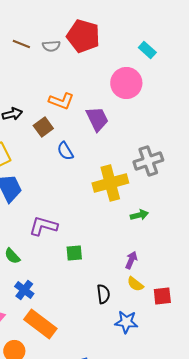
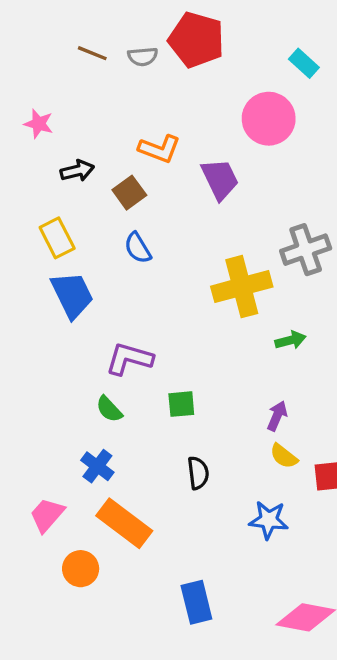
blue semicircle: (65, 151) -> (138, 248), moved
green semicircle: (12, 256) -> (109, 409), moved
black semicircle: (103, 294) -> (198, 473), moved

